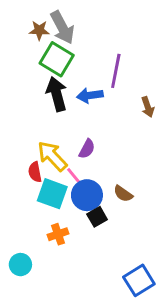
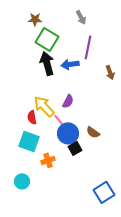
gray arrow: (62, 27) -> (81, 17), moved, size x0.6
cyan square: (52, 194) -> (29, 141), moved

